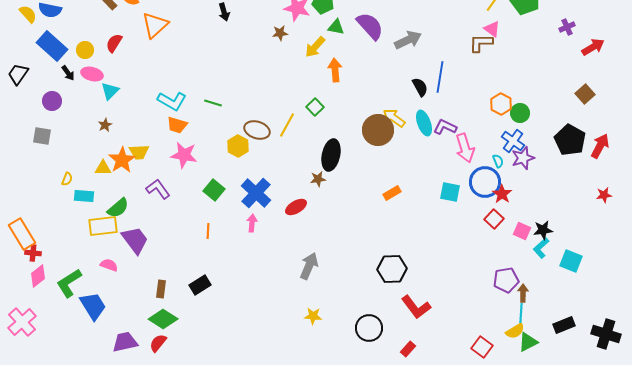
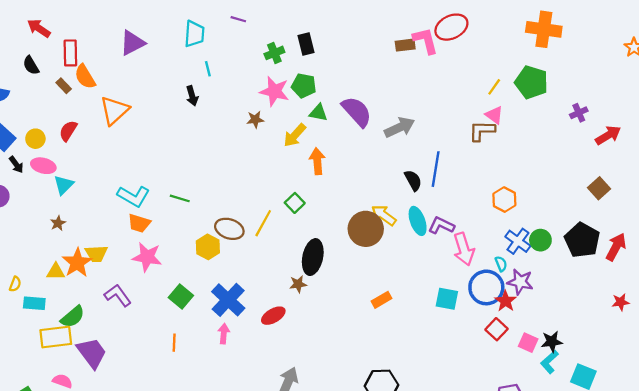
green circle: (520, 113) -> (540, 240), moved
purple star: (523, 158) -> (520, 282), moved, turned 30

